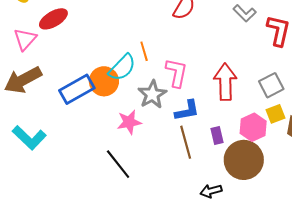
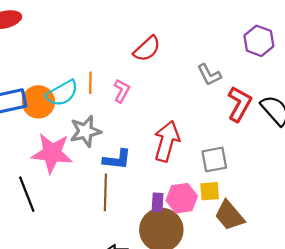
pink L-shape: (176, 73) -> (122, 91), moved, size x0.7
pink star: (129, 122) -> (52, 153), size x1.5
purple rectangle: (217, 136) -> (158, 202), moved

